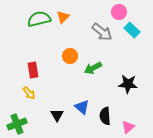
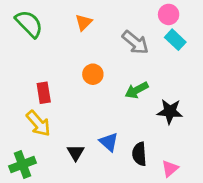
pink circle: (119, 12) -> (169, 14), moved
green semicircle: (39, 19) -> (29, 24), moved, turned 60
green arrow: (93, 68) -> (137, 90), moved
yellow arrow: (29, 93) -> (38, 123), size x1.5

